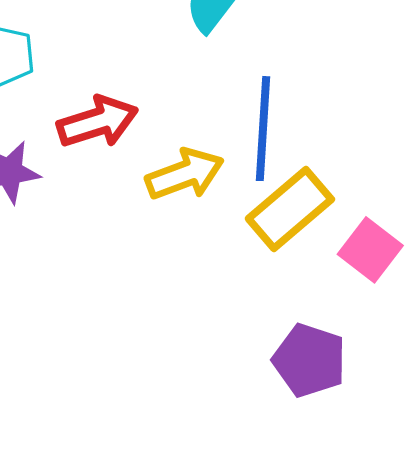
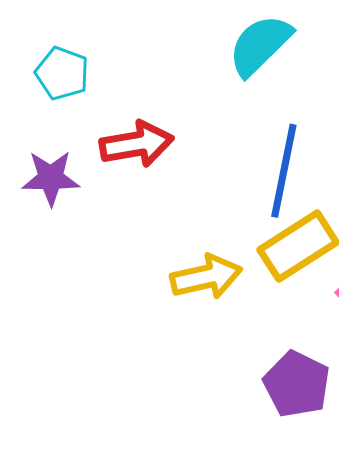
yellow arrow: (185, 174) -> (206, 277), moved

